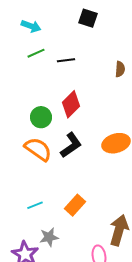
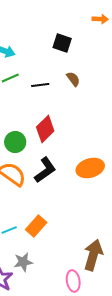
brown semicircle: (120, 69) -> (73, 79), moved, turned -42
orange rectangle: (75, 205) -> (36, 226), moved

